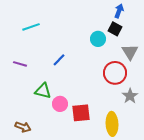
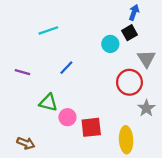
cyan line: (31, 27) -> (48, 30), moved
black square: (115, 29) -> (129, 33), turned 32

